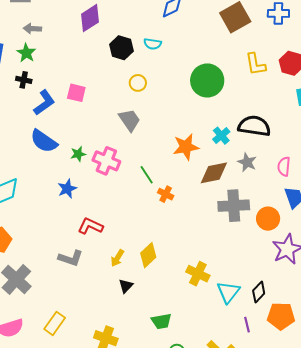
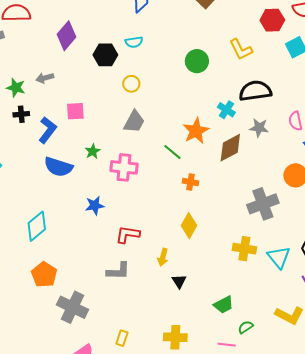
gray arrow: (32, 29) -> (45, 78), moved
yellow L-shape: (256, 64) -> (241, 49), moved
green circle: (207, 80) -> (197, 61), size x0.7
gray trapezoid: (130, 120) -> (134, 122), turned 80
green star: (78, 154) -> (93, 151), moved
green line: (147, 175) -> (172, 152), moved
blue star: (67, 189) -> (95, 206), turned 30
gray cross: (234, 206) -> (263, 204), moved
yellow diamond: (148, 255) -> (189, 226), moved
yellow rectangle: (55, 323) -> (122, 338), size x0.7

